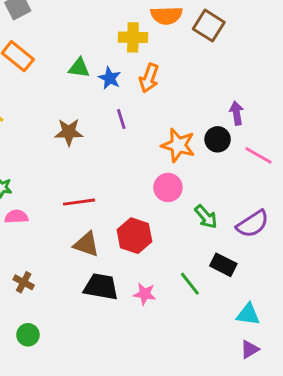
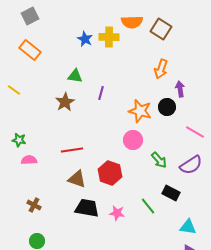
green triangle: (79, 68) -> (75, 76), moved
blue star: (110, 78) -> (85, 39), moved
orange arrow: (149, 78) -> (161, 69), moved
purple line: (121, 119) -> (101, 93), turned 32
brown star: (69, 132) -> (65, 102), turned -30
pink line: (258, 155) -> (195, 132), moved

